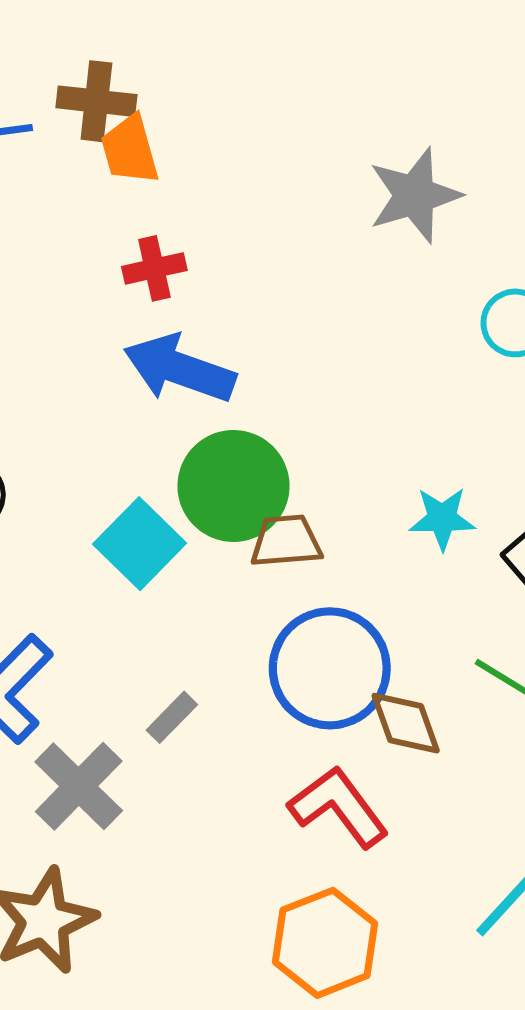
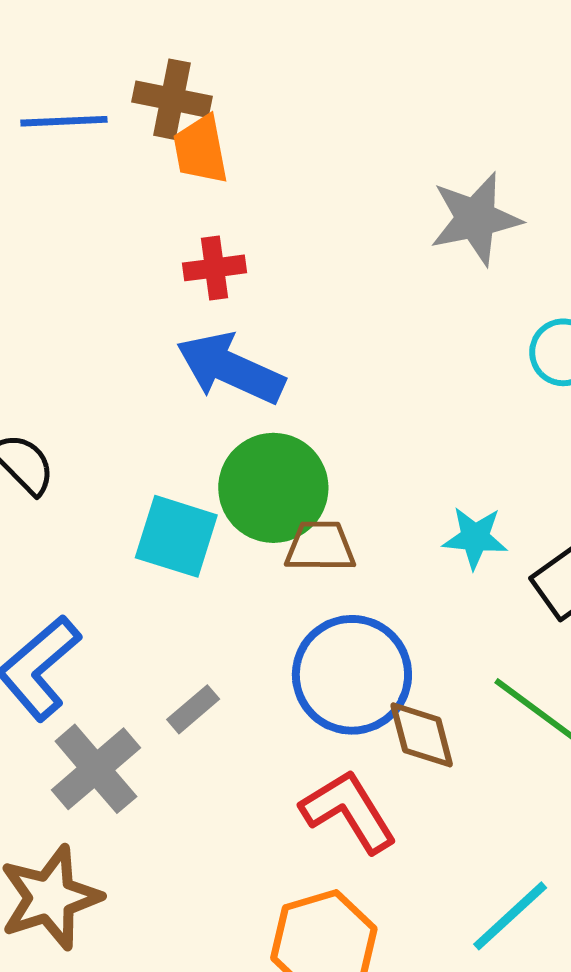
cyan square: (140, 544) -> (176, 536), turned -32

